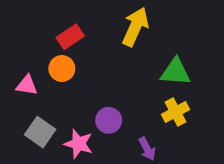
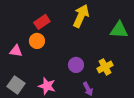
green triangle: (176, 72) -> (119, 30), moved
purple circle: (109, 120) -> (76, 65), moved
gray square: (40, 132) -> (16, 85), moved

